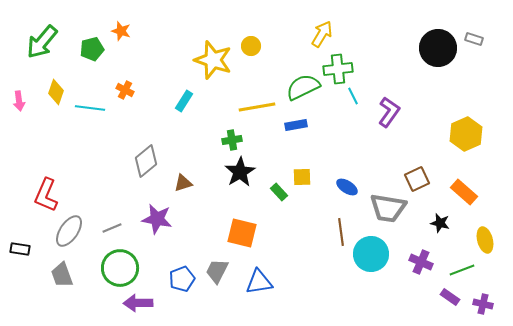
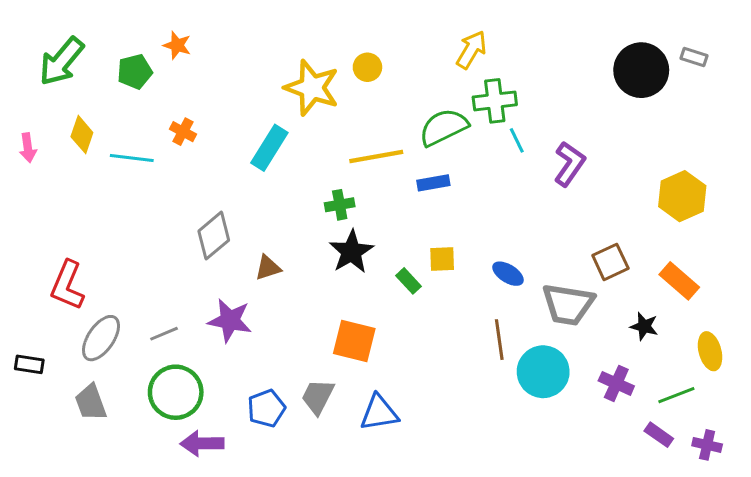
cyan rectangle: (184, 101) -> (269, 148), size x1.4

